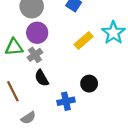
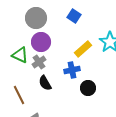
green triangle: (14, 47) -> (20, 55), turned 30
blue cross: (66, 101) -> (72, 70), moved

